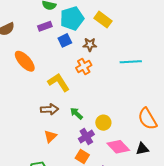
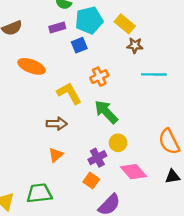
brown star: (90, 45) -> (135, 45), moved
orange ellipse: (25, 61) -> (32, 66), turned -30
green arrow: (76, 113) -> (106, 112), moved, size x1.6
black triangle: (142, 149) -> (173, 177), moved

